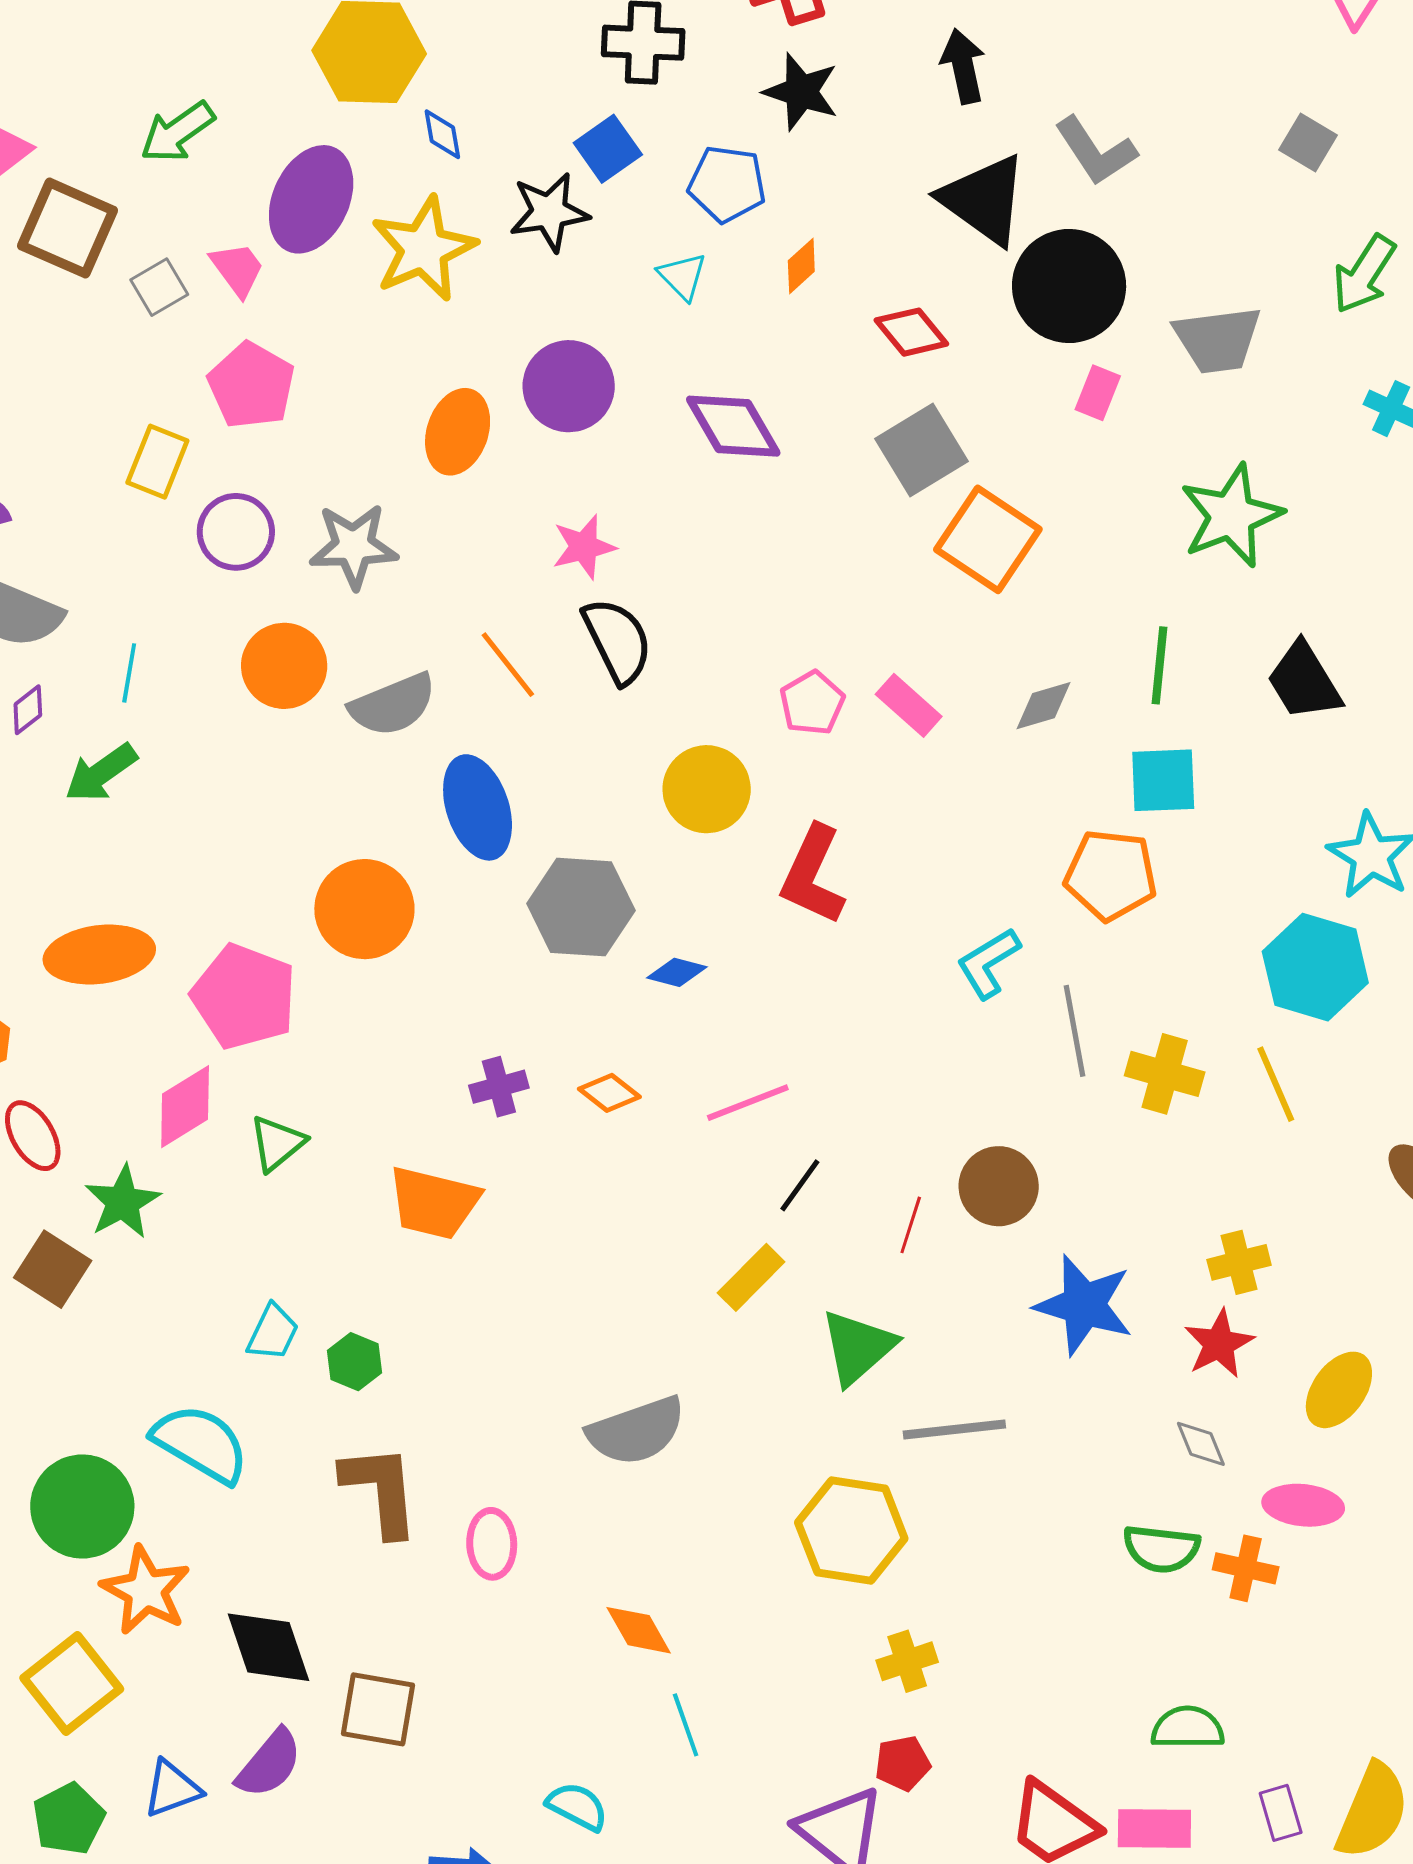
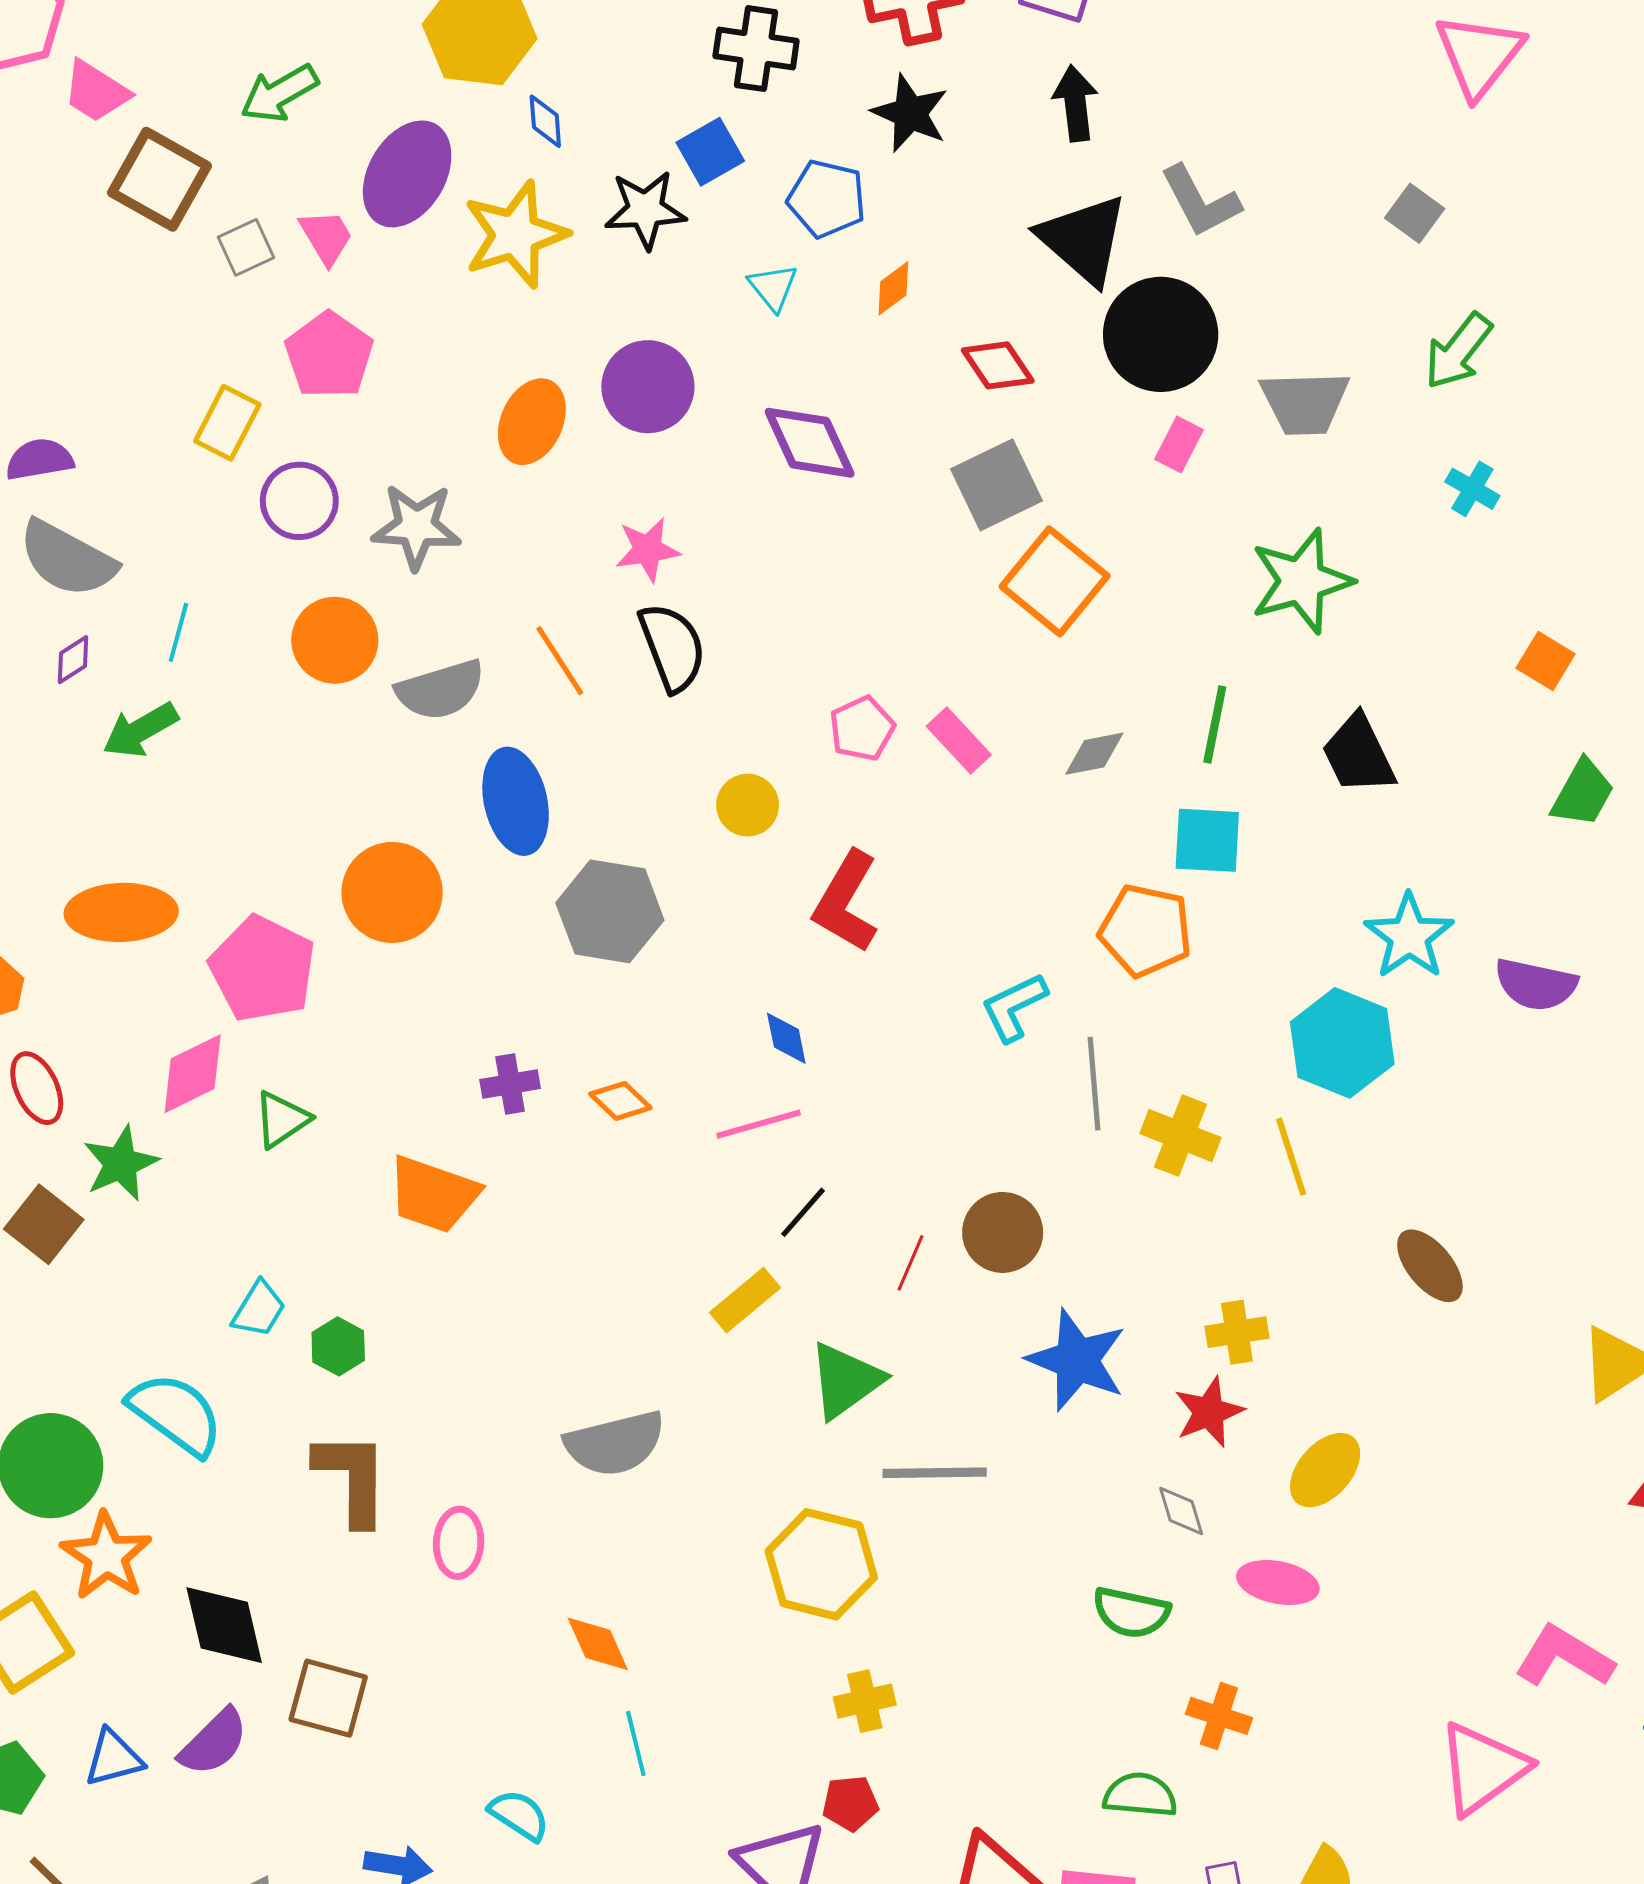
yellow circle: (707, 789) -> (748, 805), size x0.7
blue diamond: (677, 972) -> (786, 1038), moved, turned 58
orange cross: (1246, 1568) -> (1219, 1716), moved

